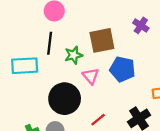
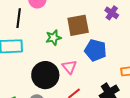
black line: (50, 43) -> (19, 18), moved
pink triangle: (91, 76) -> (69, 67), moved

